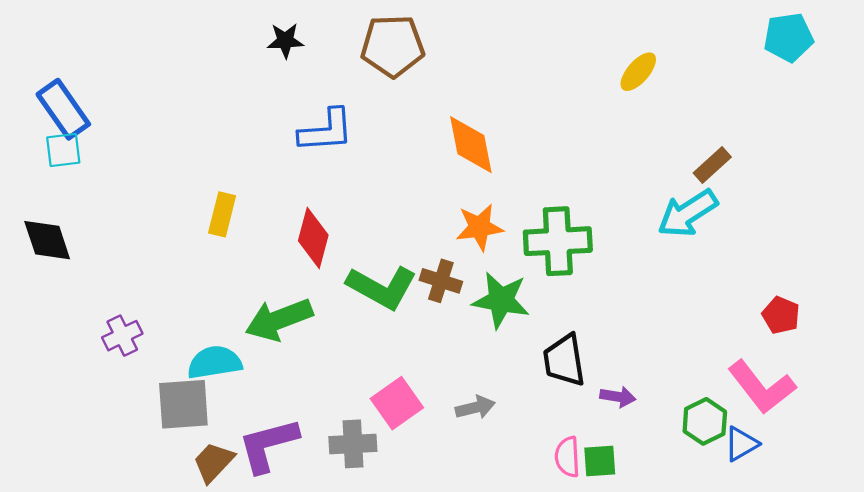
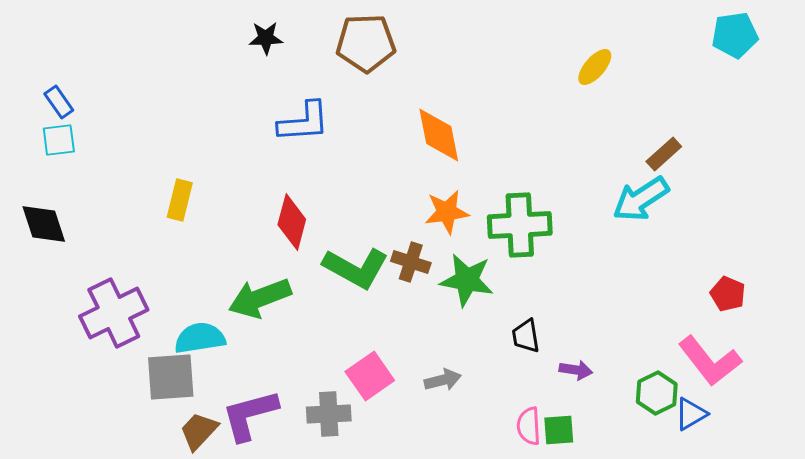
blue rectangle: (63, 109) -> (59, 102), size x0.6
yellow rectangle: (222, 214) -> (180, 200), moved
purple cross: (122, 336) -> (114, 313), size x1.8
black trapezoid: (564, 360) -> (526, 336), size x0.7

